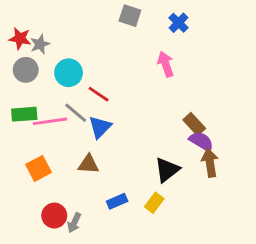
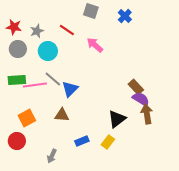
gray star: (40, 44) -> (37, 31), moved
pink arrow: (166, 64) -> (95, 45), moved, turned -30
red line: (99, 94) -> (67, 30), moved
red circle: (54, 216) -> (17, 141), moved

